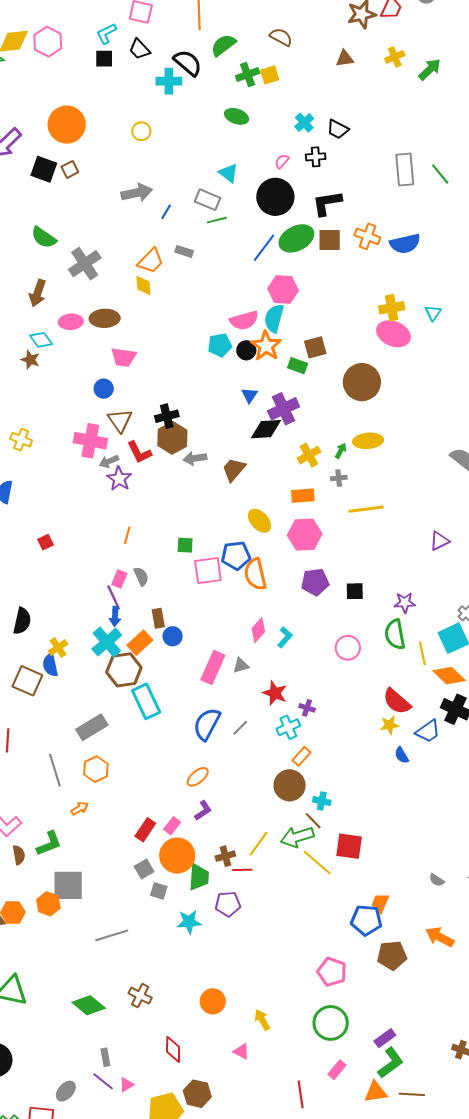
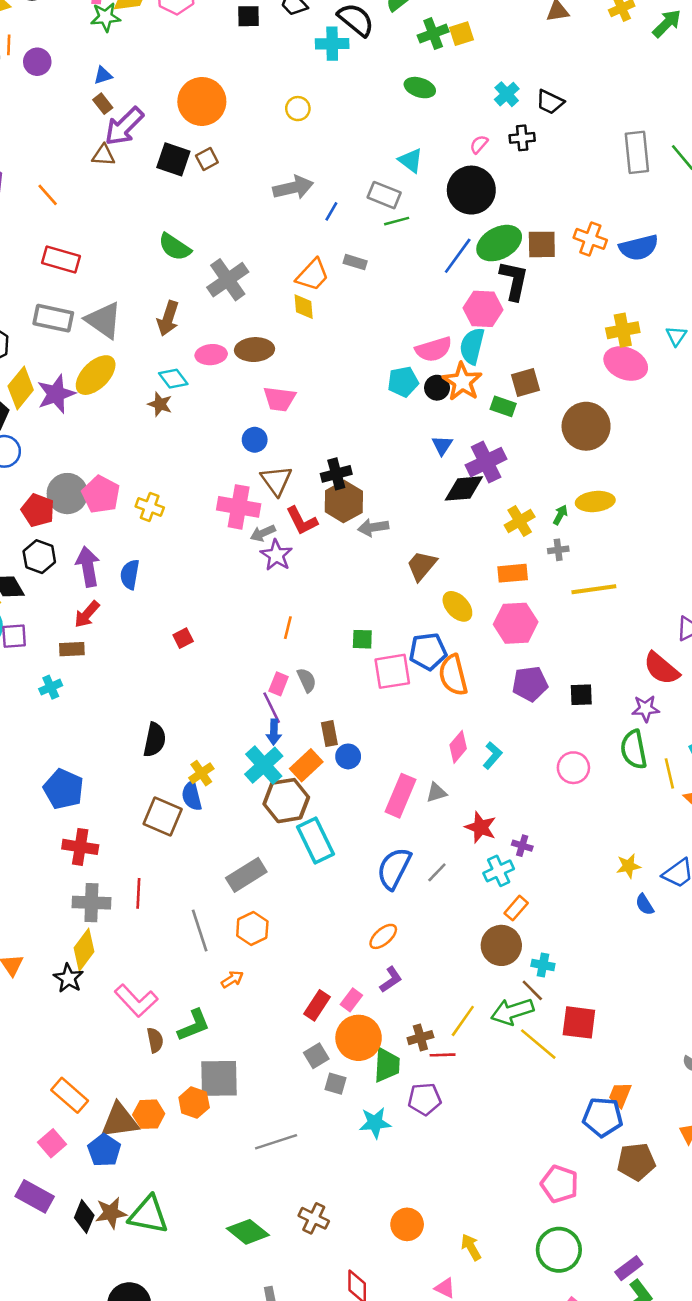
black L-shape: (327, 203) -> (514, 280), moved, turned 112
brown trapezoid: (234, 469) -> (422, 566), moved
red semicircle: (397, 701) -> (661, 668), moved

